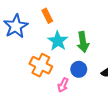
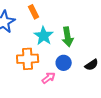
orange cross: (41, 65) -> (28, 59), turned -30
pink arrow: (63, 85) -> (49, 78), turned -152

